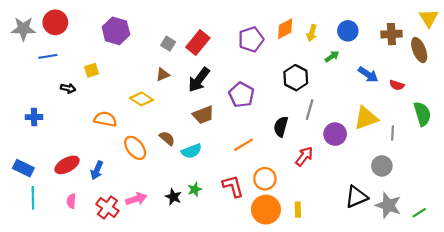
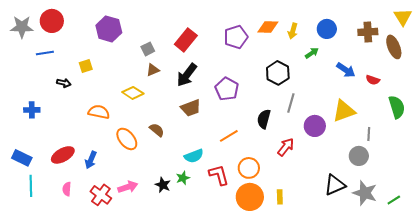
orange diamond: (285, 29) -> (268, 27), turned 30
gray square: (168, 44) -> (148, 49), moved, turned 32
gray line: (393, 133) -> (369, 134), moved
cyan semicircle: (191, 151) -> (194, 156), moved

